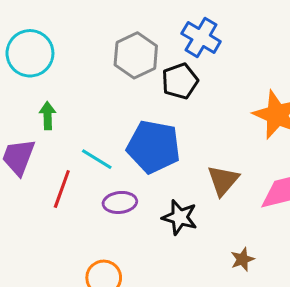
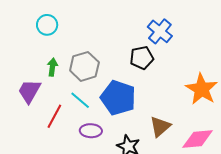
cyan circle: (30, 53) -> (47, 25), size x0.7
gray hexagon: (136, 55) -> (84, 66), moved

